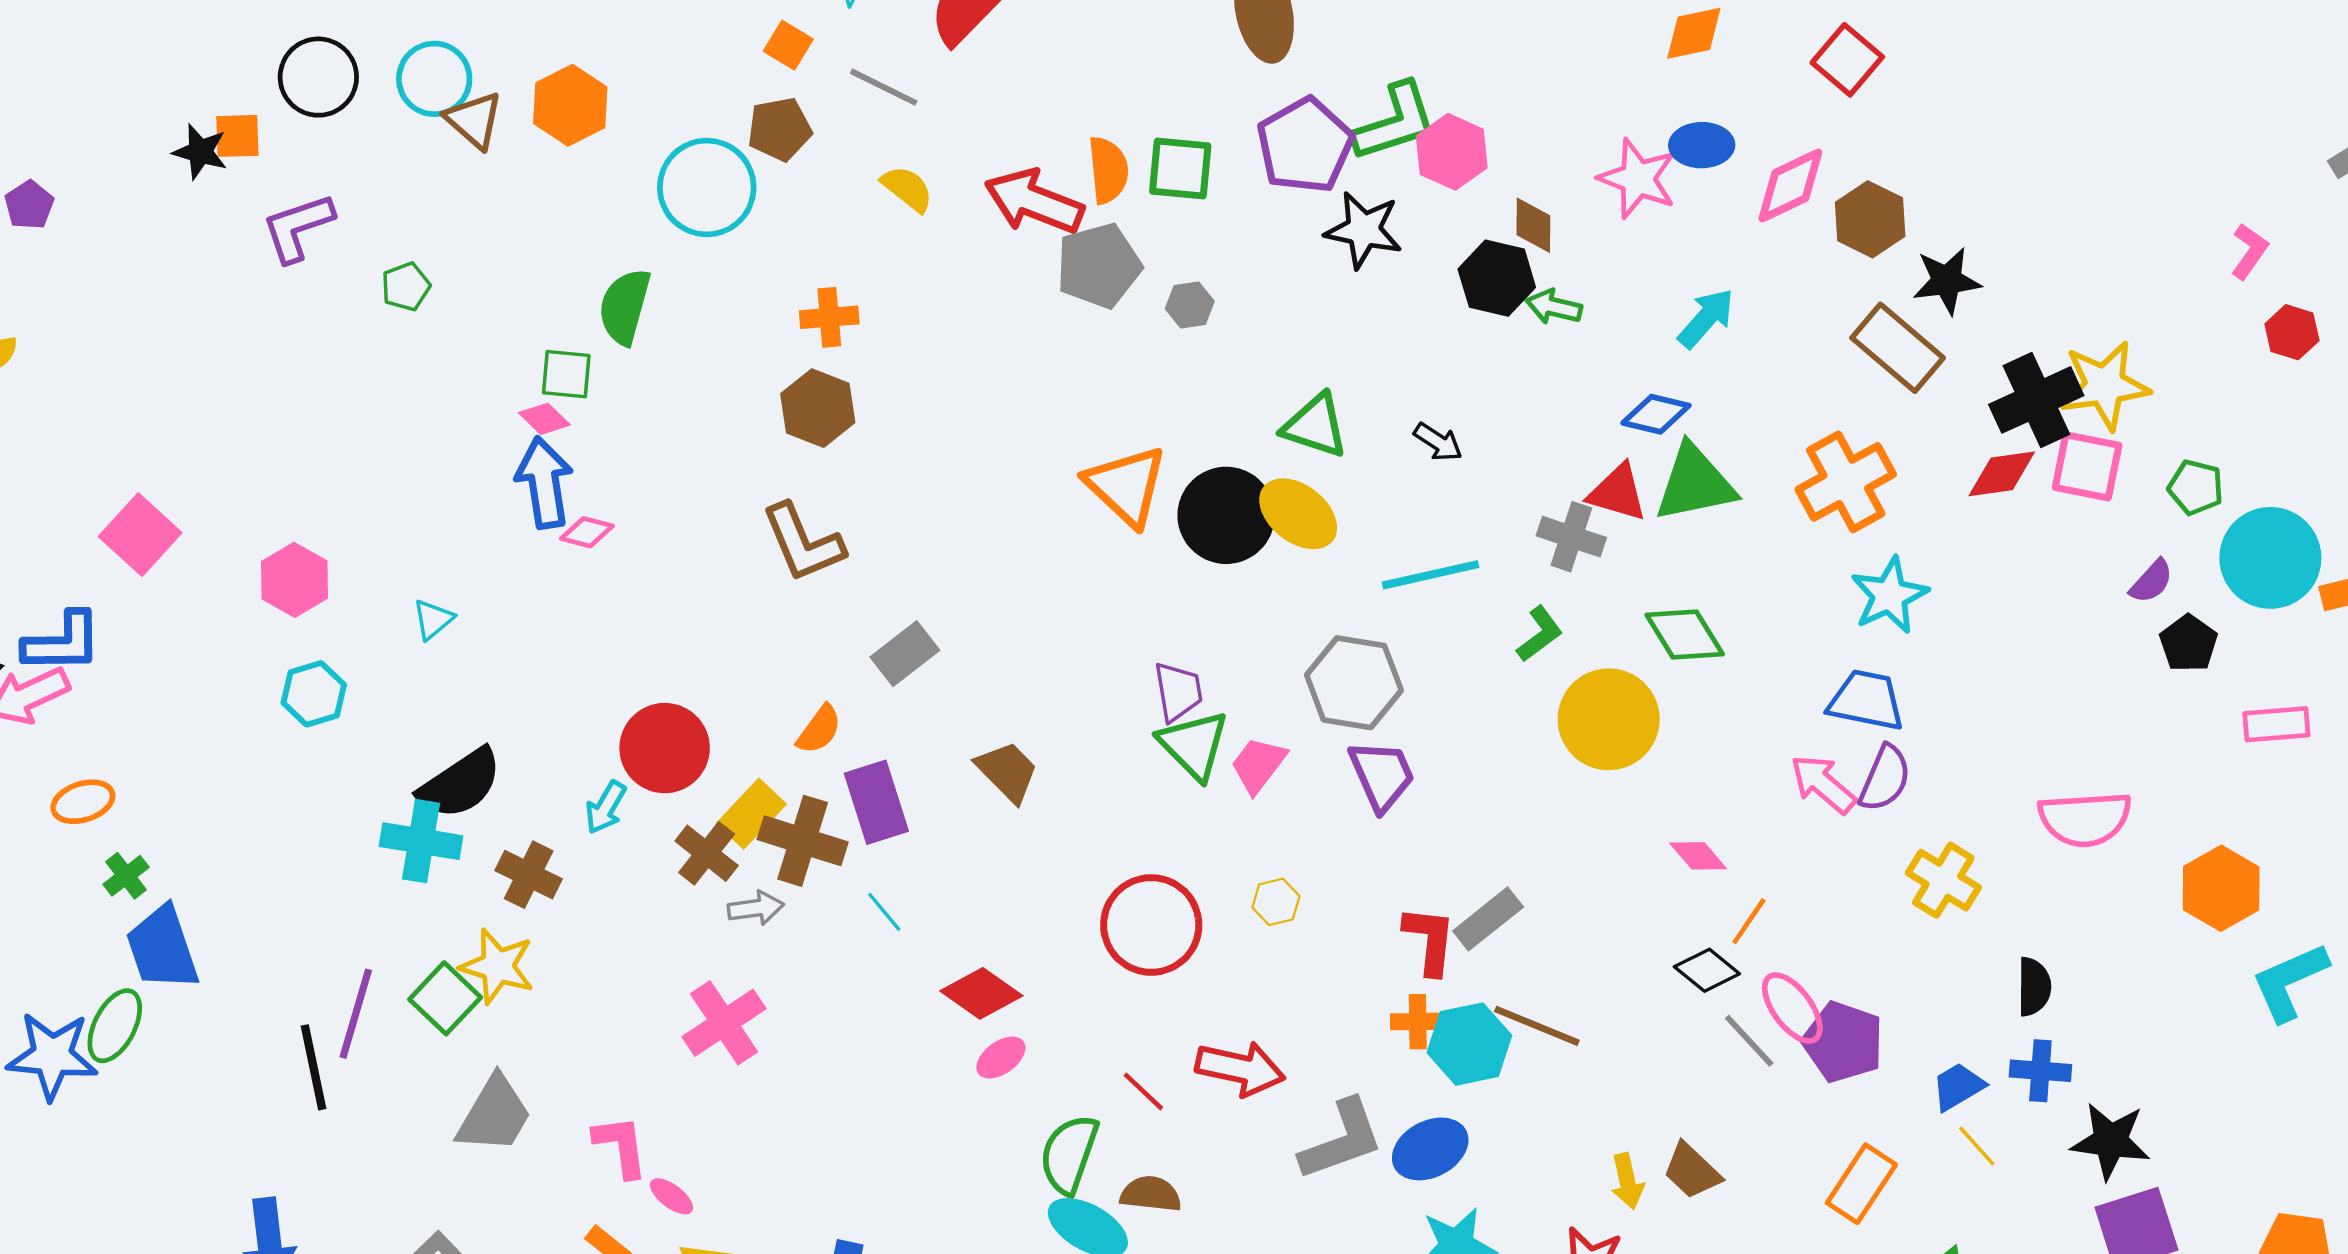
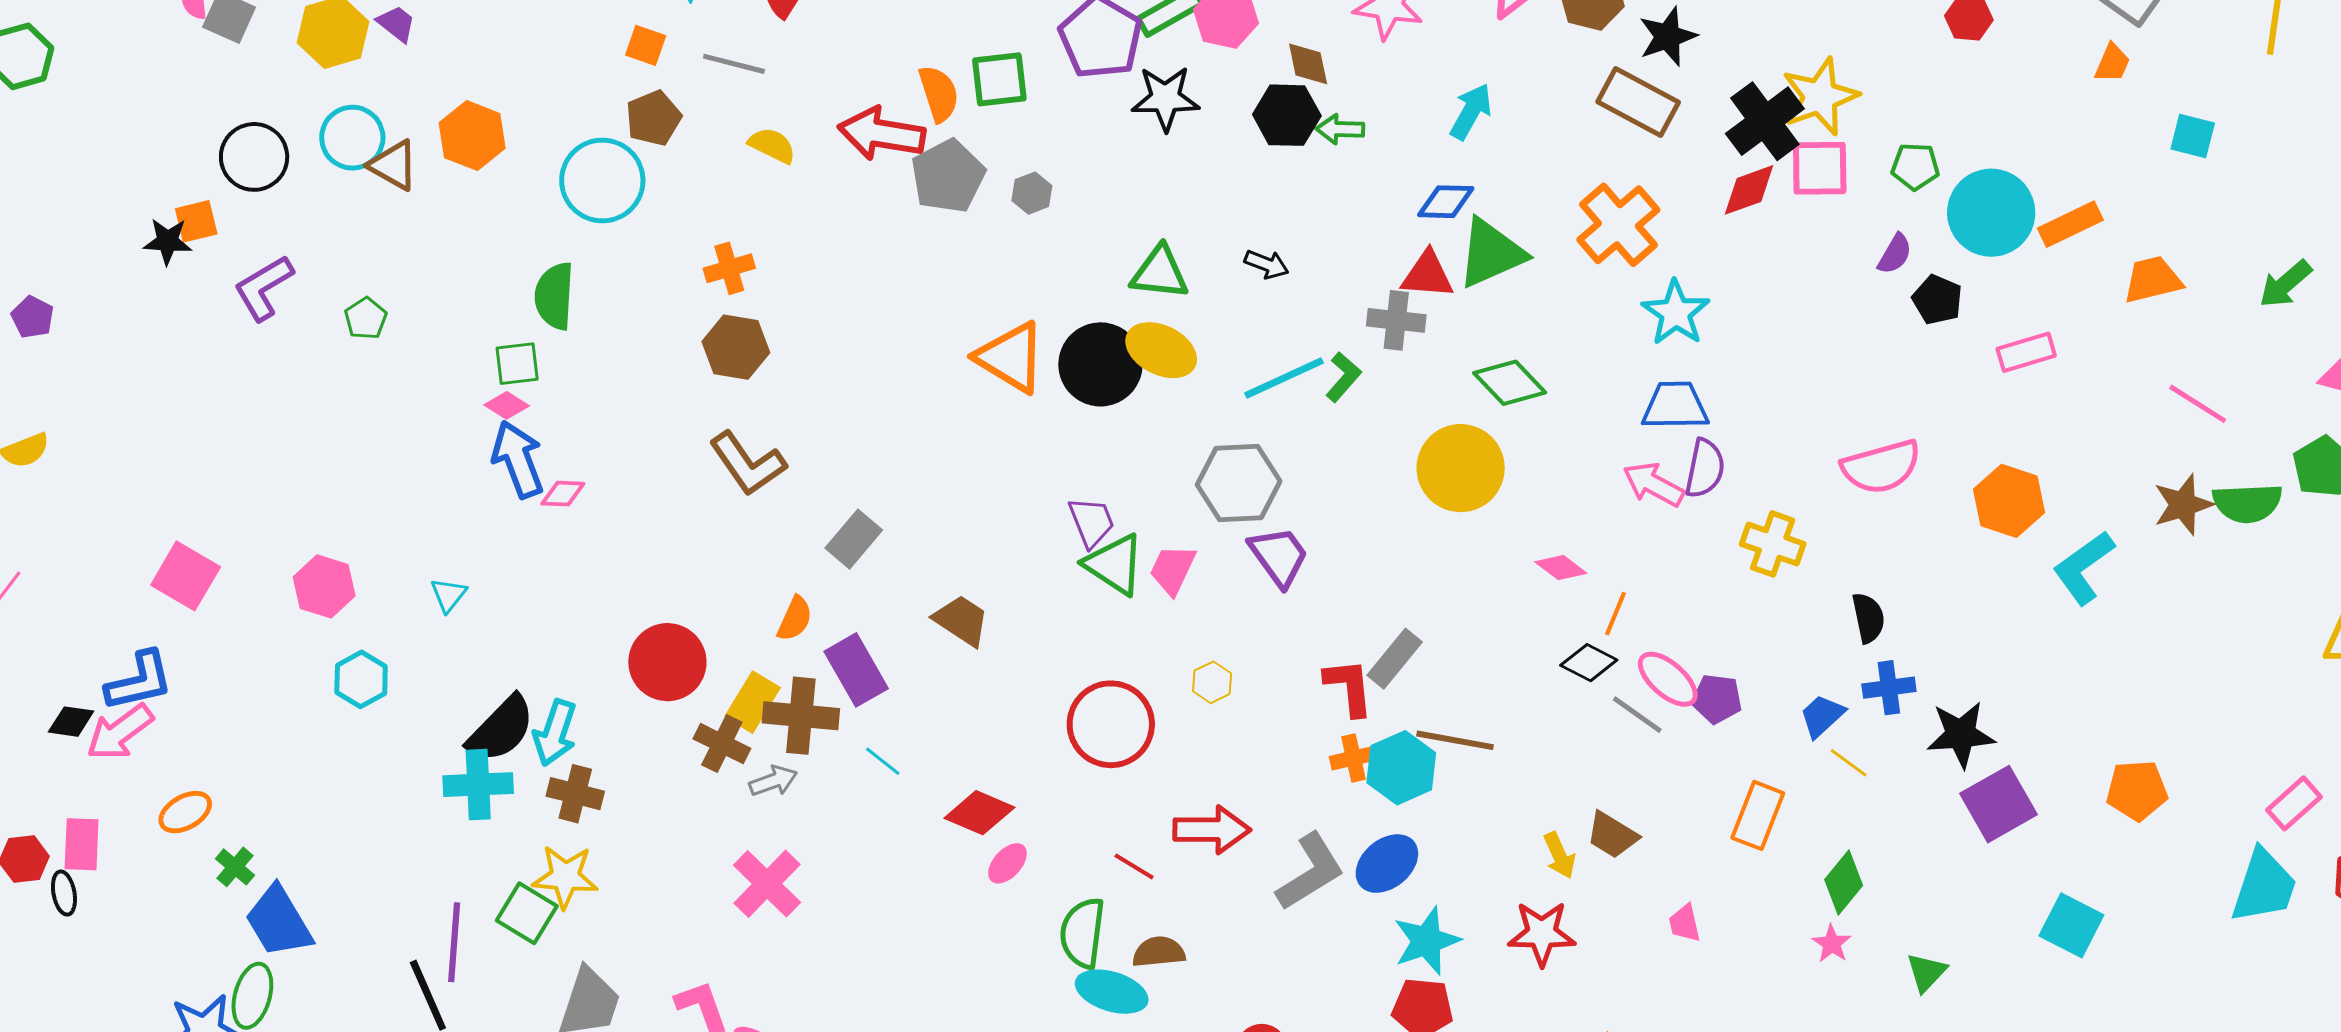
green L-shape: (1540, 634) -> (1343, 377), moved
cyan arrow: (606, 807) -> (555, 733), moved, size x1.4
purple pentagon: (1843, 1042) -> (1717, 699), size x0.7

